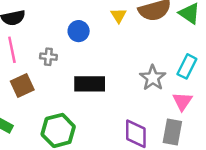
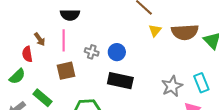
blue circle: (79, 31) -> (117, 52), moved
cyan rectangle: (187, 66) -> (201, 83), turned -60

